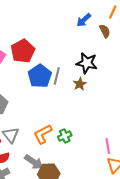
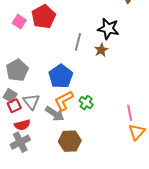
blue pentagon: (40, 76) -> (61, 76), moved
green cross: (65, 136) -> (86, 103), turned -32
gray arrow: (34, 162) -> (55, 114), moved

